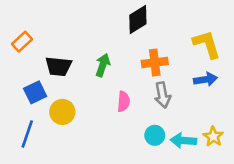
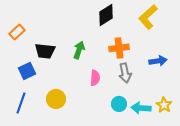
yellow L-shape: (207, 44) -> (148, 17), moved, turned -115
yellow circle: (62, 112) -> (56, 99), moved

